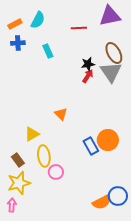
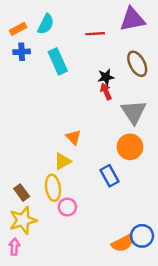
cyan rectangle: (48, 51) -> (58, 61), size x1.5
gray triangle: (111, 72) -> (134, 112), moved
red arrow: (88, 76) -> (106, 91), turned -56
yellow triangle: (32, 134) -> (63, 161), moved
orange circle: (108, 140) -> (130, 147), moved

